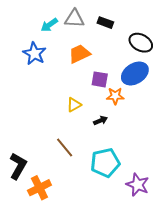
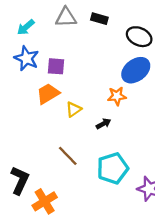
cyan arrow: (49, 25) -> (26, 27), moved
orange trapezoid: (79, 54) -> (48, 94), moved
purple square: (100, 79) -> (56, 66), moved

